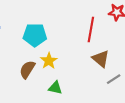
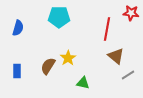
cyan pentagon: (35, 35) -> (59, 17), moved
green triangle: (55, 88) -> (83, 83), moved

